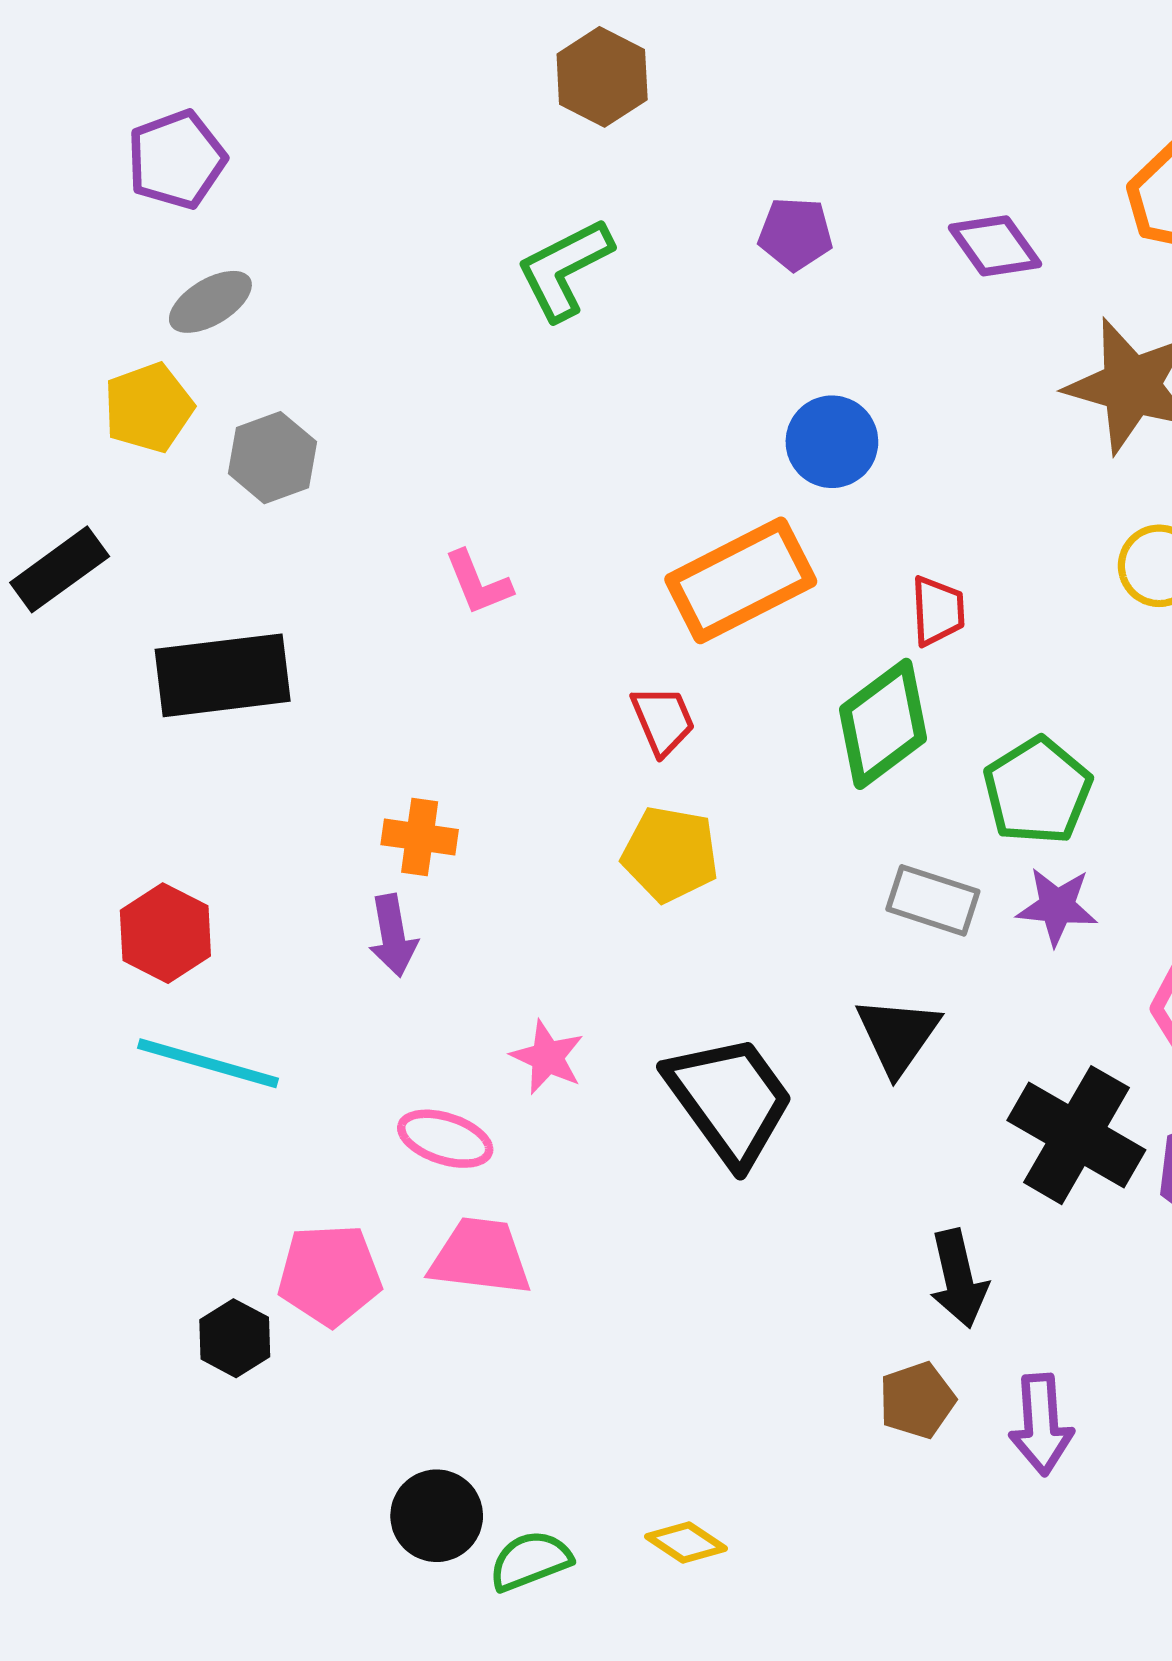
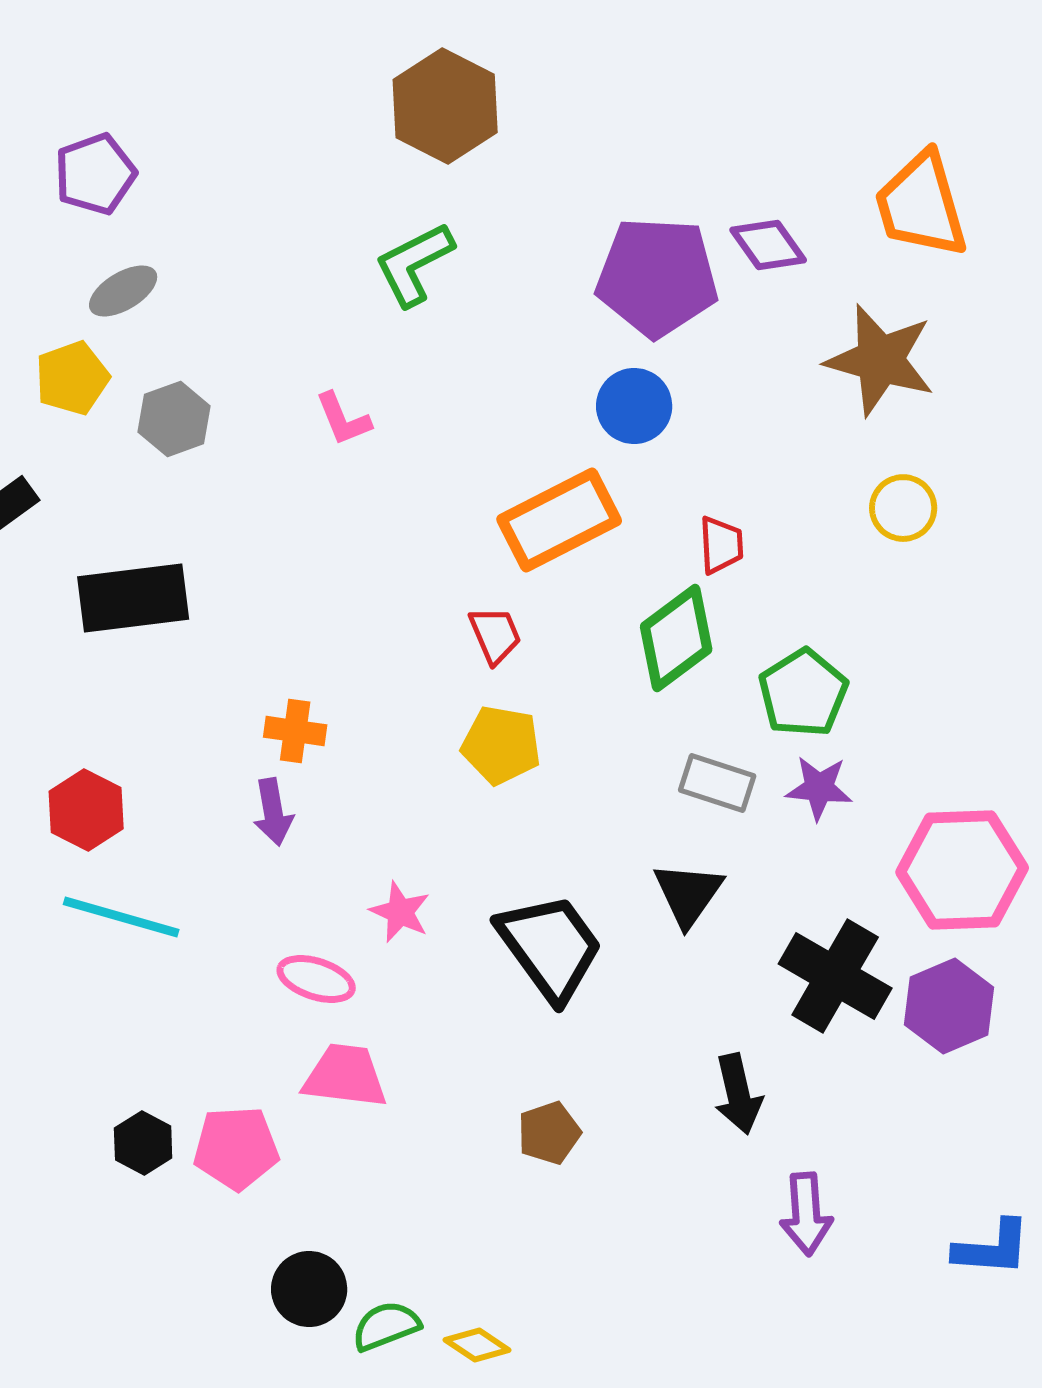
brown hexagon: (602, 77) -> (445, 106), size x1.4
purple pentagon: (795, 234) -> (657, 277), moved, size x2.0
pink L-shape: (478, 583) -> (343, 419), moved
pink pentagon: (330, 1275) -> (236, 1148), moved
brown pentagon: (917, 1400) -> (549, 1133), moved
yellow diamond: (686, 1543) -> (477, 1345), moved

